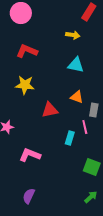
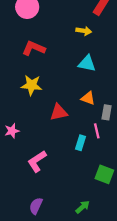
pink L-shape: (30, 155) -> (37, 161), turned -55
green arrow: (91, 197) -> (83, 207), moved

